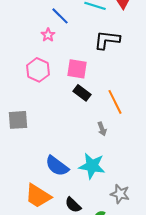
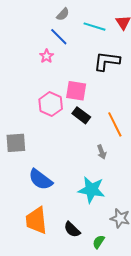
pink hexagon: (38, 70) -> (51, 104), moved
blue semicircle: (57, 166) -> (40, 180), moved
orange trapezoid: (38, 196) -> (36, 220), turned 52

